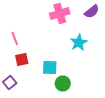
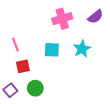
cyan square: (50, 68) -> (52, 50), moved
green circle: (63, 84) -> (35, 88), moved

